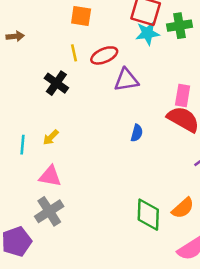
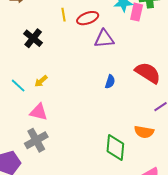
black cross: (56, 83) -> (33, 38), moved
pink rectangle: (183, 95) -> (137, 12), moved
cyan line: (23, 145) -> (18, 86), turned -56
orange semicircle: (183, 208) -> (144, 132), moved, turned 48

